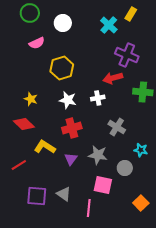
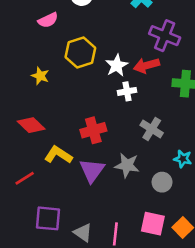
yellow star: (31, 99) -> (40, 76), moved
white star: (68, 100) -> (117, 65), moved, turned 30
purple triangle: (71, 159) -> (92, 170), size x1.5
pink square: (103, 185) -> (153, 224), moved
gray triangle: (64, 194) -> (83, 233), moved

